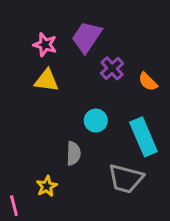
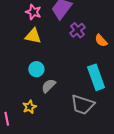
cyan circle: (96, 121) -> (36, 69), moved
gray semicircle: (73, 153) -> (49, 86), turned -140

